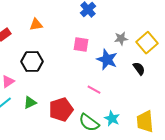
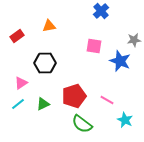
pink line: (94, 90) -> (107, 100), moved
red pentagon: (61, 110) -> (74, 96), moved
green semicircle: (89, 123) -> (82, 124), moved

